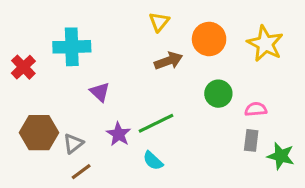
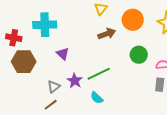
red cross: (23, 67) -> (14, 38), turned -35
brown hexagon: (39, 133) -> (24, 62), moved
gray triangle: (73, 144) -> (54, 87), moved

